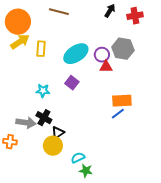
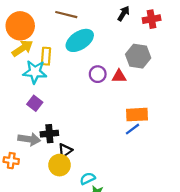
cyan ellipse: (76, 54) -> (80, 40), moved
purple circle: (102, 55) -> (98, 74), moved
purple square: (72, 83) -> (35, 103), moved
cyan star: (43, 91) -> (35, 72), moved, size x1.5
black cross: (44, 118) -> (49, 134), turned -35

